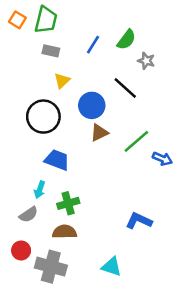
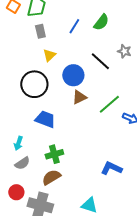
gray rectangle: (51, 51) -> (40, 31), turned 64
gray star: (146, 61) -> (124, 51), moved
cyan arrow: (40, 190) -> (18, 143), moved
brown semicircle: (64, 232) -> (51, 177), turned -30

